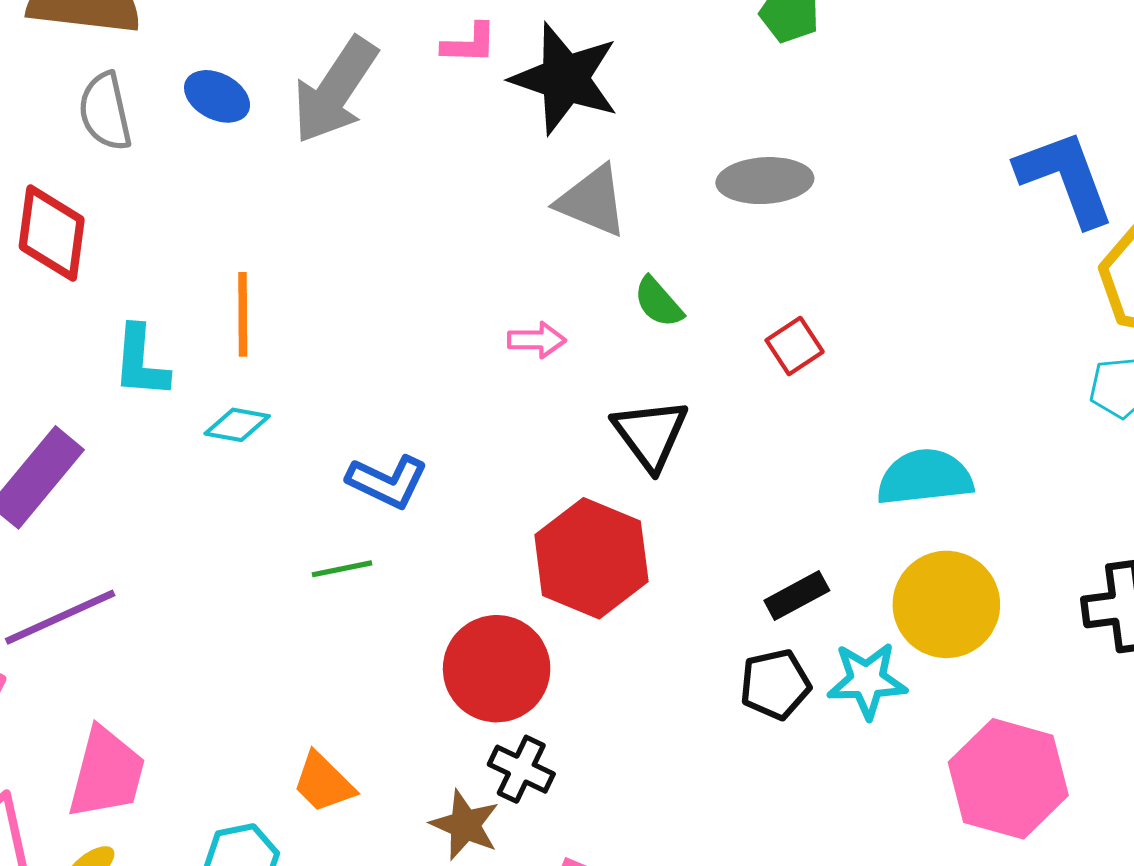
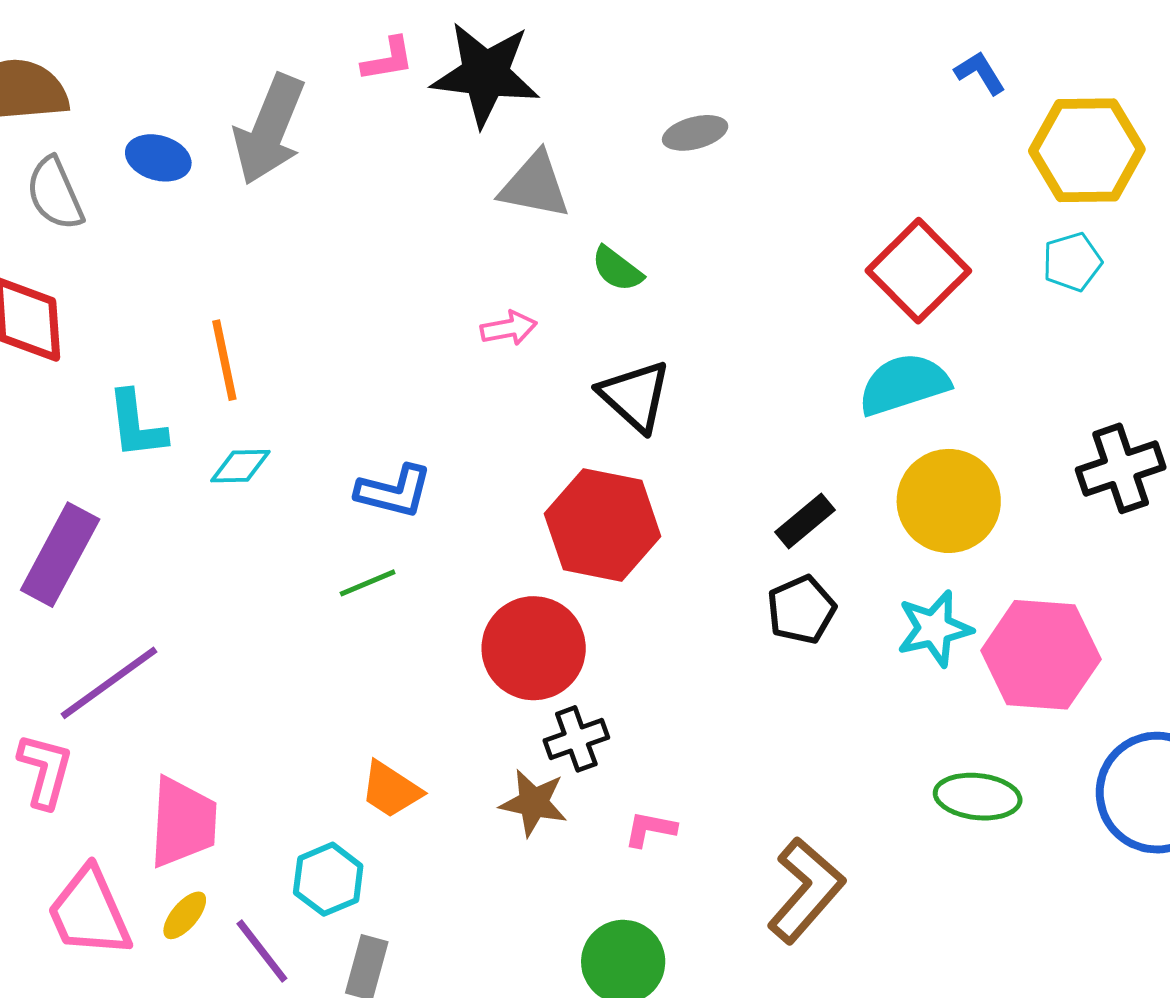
blue L-shape: (1065, 178) -> (980, 73), size x0.5
gray ellipse: (765, 181) -> (695, 133), size x0.7
red square: (795, 346) -> (918, 271), moved, size x1.8
cyan star: (867, 680) -> (934, 629), moved
black cross: (521, 769) -> (576, 739), turned -34

